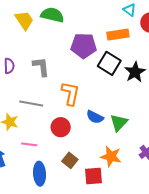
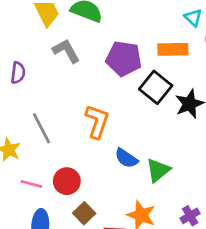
gray L-shape: (41, 67) -> (66, 51), moved, turned -30
gray line: (31, 103) -> (42, 128), turned 45
red circle: (61, 127) -> (67, 181), moved

